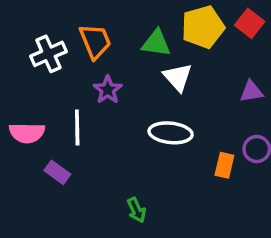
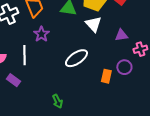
white triangle: (178, 77) -> (93, 24), moved
white ellipse: (171, 133) -> (76, 58), turned -40

